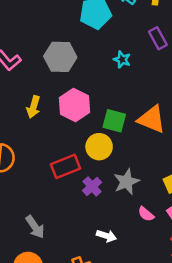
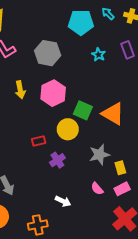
cyan star: (122, 60) -> (99, 55), moved
yellow arrow: (33, 107) -> (20, 90), turned -36
red rectangle: (65, 166) -> (39, 141), size x0.6
gray star: (126, 182) -> (99, 155), moved

